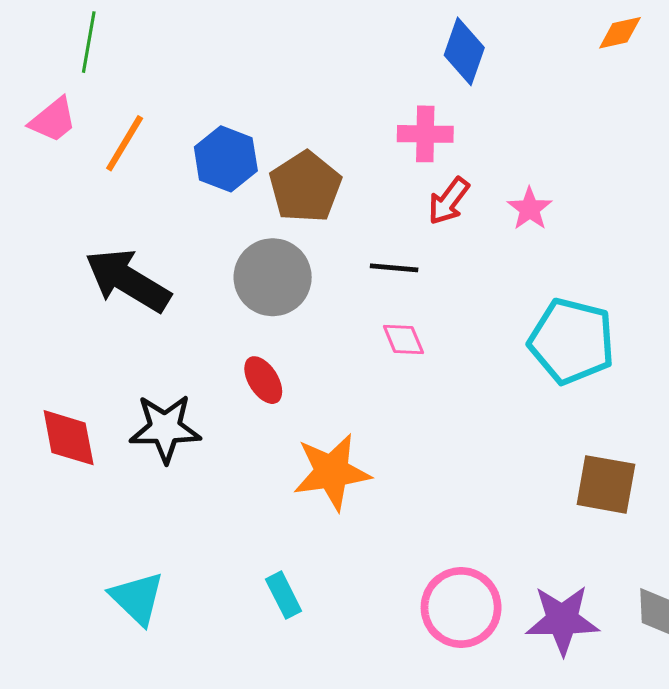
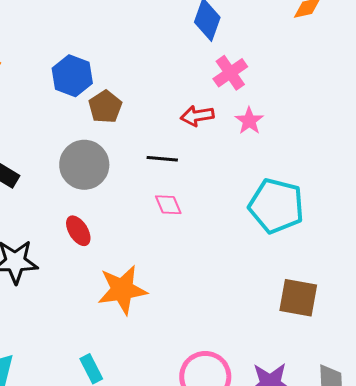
pink cross: (425, 134) -> (230, 73), moved, turned -36
blue hexagon: (226, 159) -> (72, 76), moved
brown pentagon: (305, 187) -> (105, 107), size x0.7
red arrow: (449, 201) -> (197, 116), turned 44

